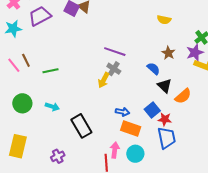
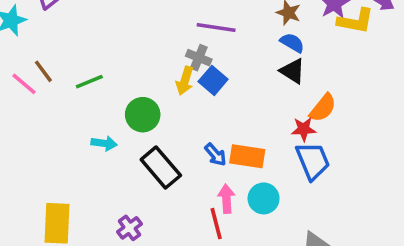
purple line: (115, 52) -> (216, 27), moved
blue semicircle: (153, 69) -> (292, 43), moved
orange semicircle: (183, 96) -> (323, 108), moved
green circle: (22, 103) -> (143, 115), moved
blue square: (152, 110) -> (213, 80), moved
blue arrow: (122, 112) -> (215, 155), moved, turned 48

